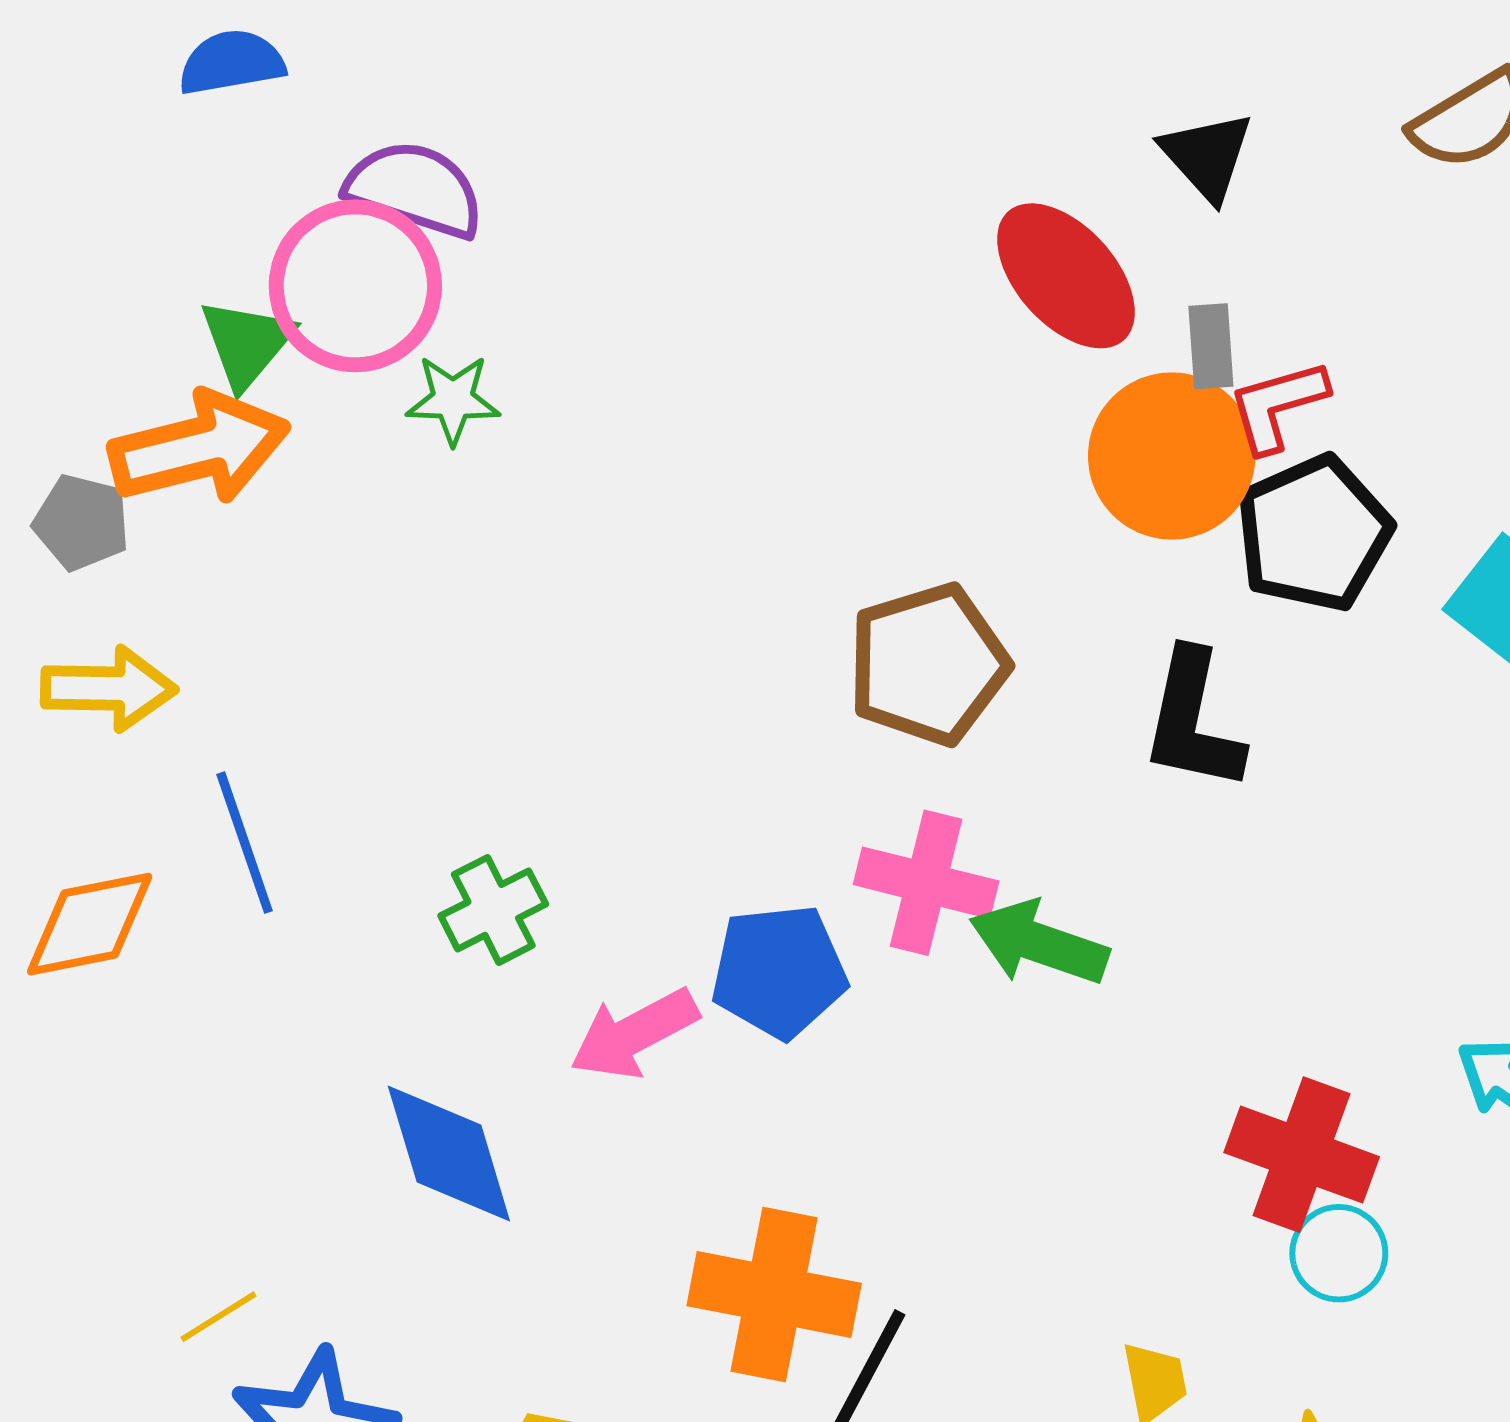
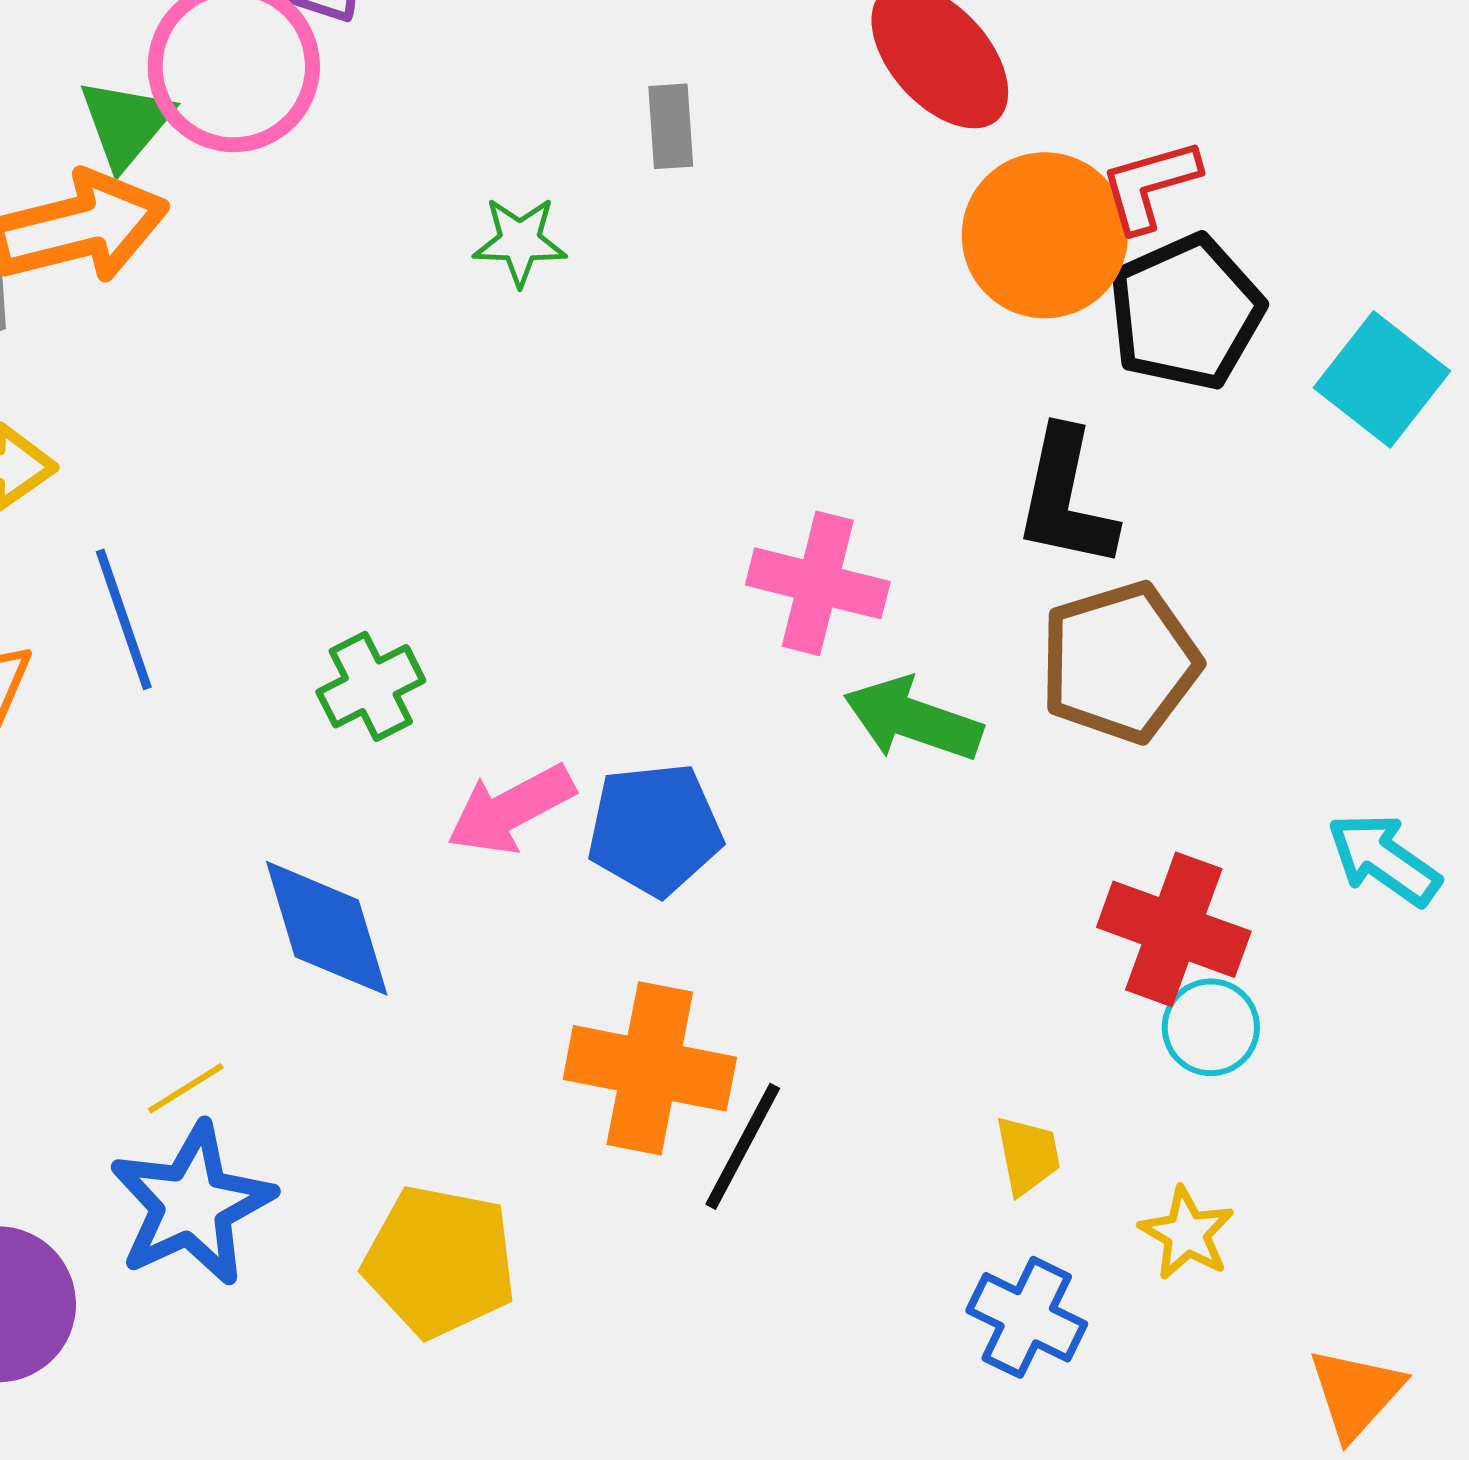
gray rectangle: (1211, 346) -> (671, 126), moved
green star: (453, 400) -> (520, 241), moved
brown pentagon: (928, 664) -> (1120, 662), moved
pink cross: (926, 883) -> (818, 583), moved
blue pentagon: (779, 971) -> (655, 829), moved
yellow line: (218, 1317) -> (186, 1088), moved

